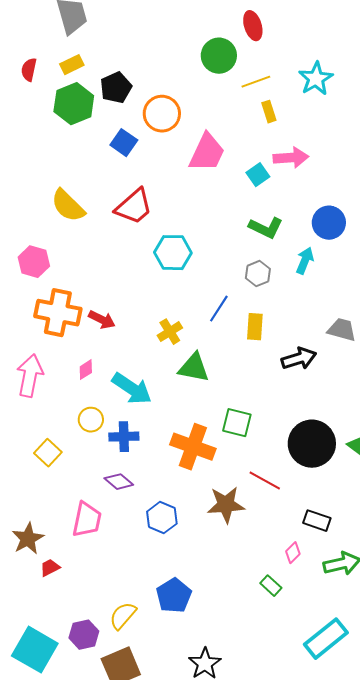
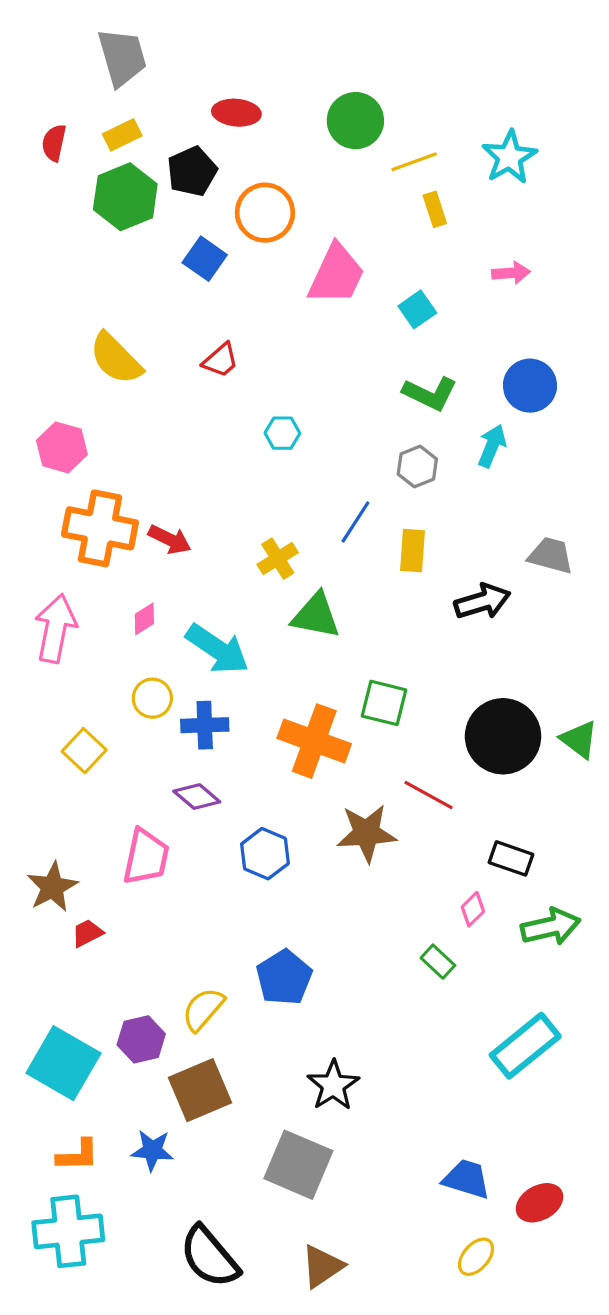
red ellipse: (253, 26) -> (236, 113), moved, turned -68
pink arrow: (291, 158) -> (511, 273), moved, size x0.7
red trapezoid: (134, 207) -> (221, 360), size x0.6
cyan hexagon: (173, 253) -> (282, 433), size x0.6

